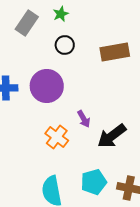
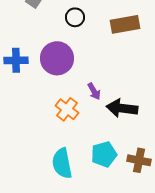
black arrow: (112, 136) -> (122, 108), turned 44

